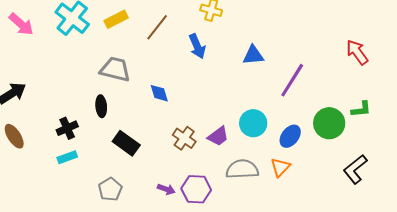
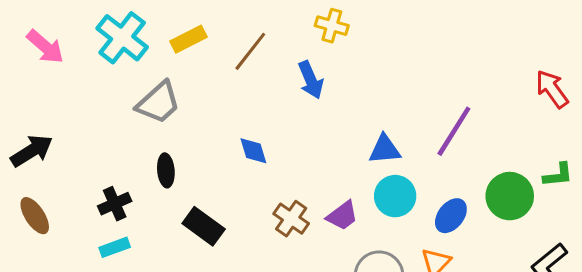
blue triangle: (253, 55) -> (385, 149), moved
gray trapezoid: (115, 69) -> (158, 103), moved, turned 124

